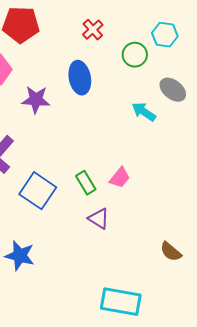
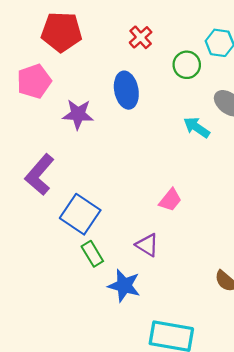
green rectangle: (86, 183) -> (92, 254), moved
blue star: (20, 256) -> (124, 286), moved

